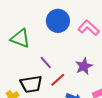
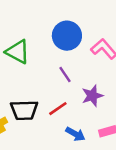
purple line: (46, 62) -> (65, 74), moved

